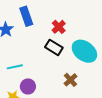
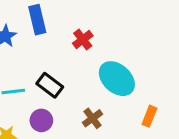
black rectangle: (54, 47) -> (50, 85), moved
purple circle: (28, 86) -> (41, 120), moved

